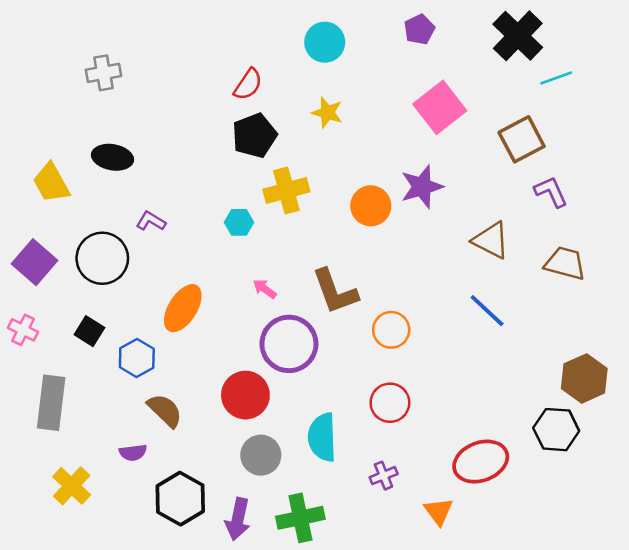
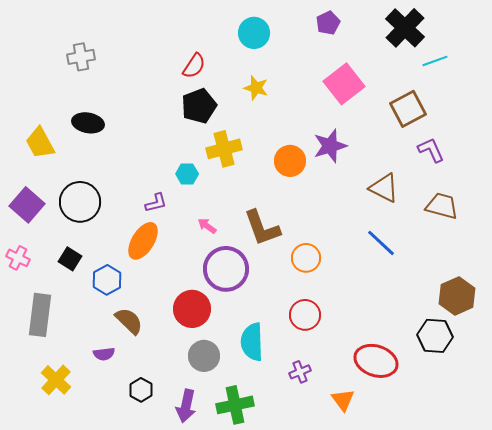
purple L-shape: (151, 221) -> (156, 203), moved, turned 135
red ellipse: (481, 462) -> (376, 361), turned 39
black hexagon: (180, 499) -> (141, 390), size x0.6

